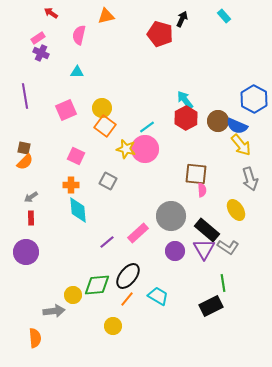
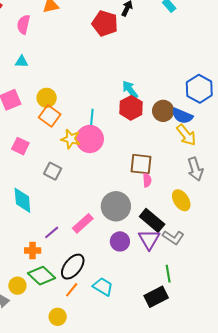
cyan line: (147, 127) -> (92, 117), turned -49
orange cross: (71, 185) -> (33, 250), moved
green diamond: (97, 285) -> (42, 276), turned 48

